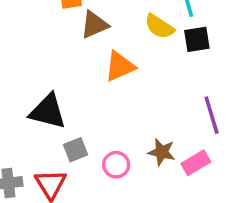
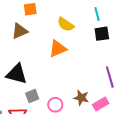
brown triangle: (94, 25) -> (20, 31), moved
yellow semicircle: (159, 27) -> (66, 24), moved

